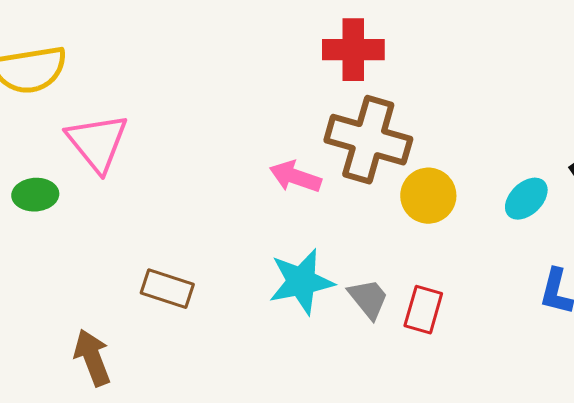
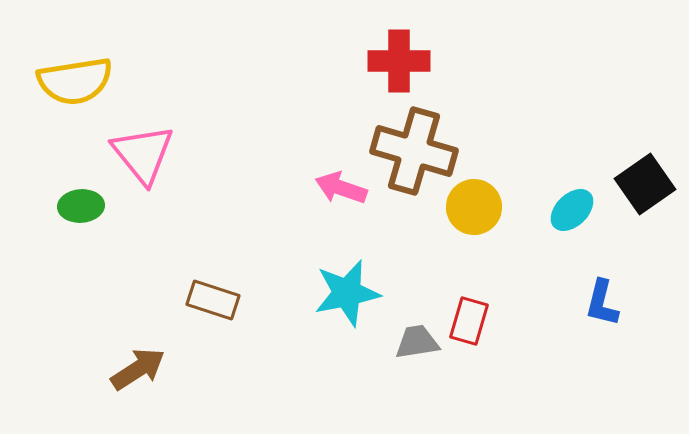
gray trapezoid: (368, 299) -> (417, 342), moved, turned -60
brown arrow: (92, 358) -> (138, 369), turned 78

